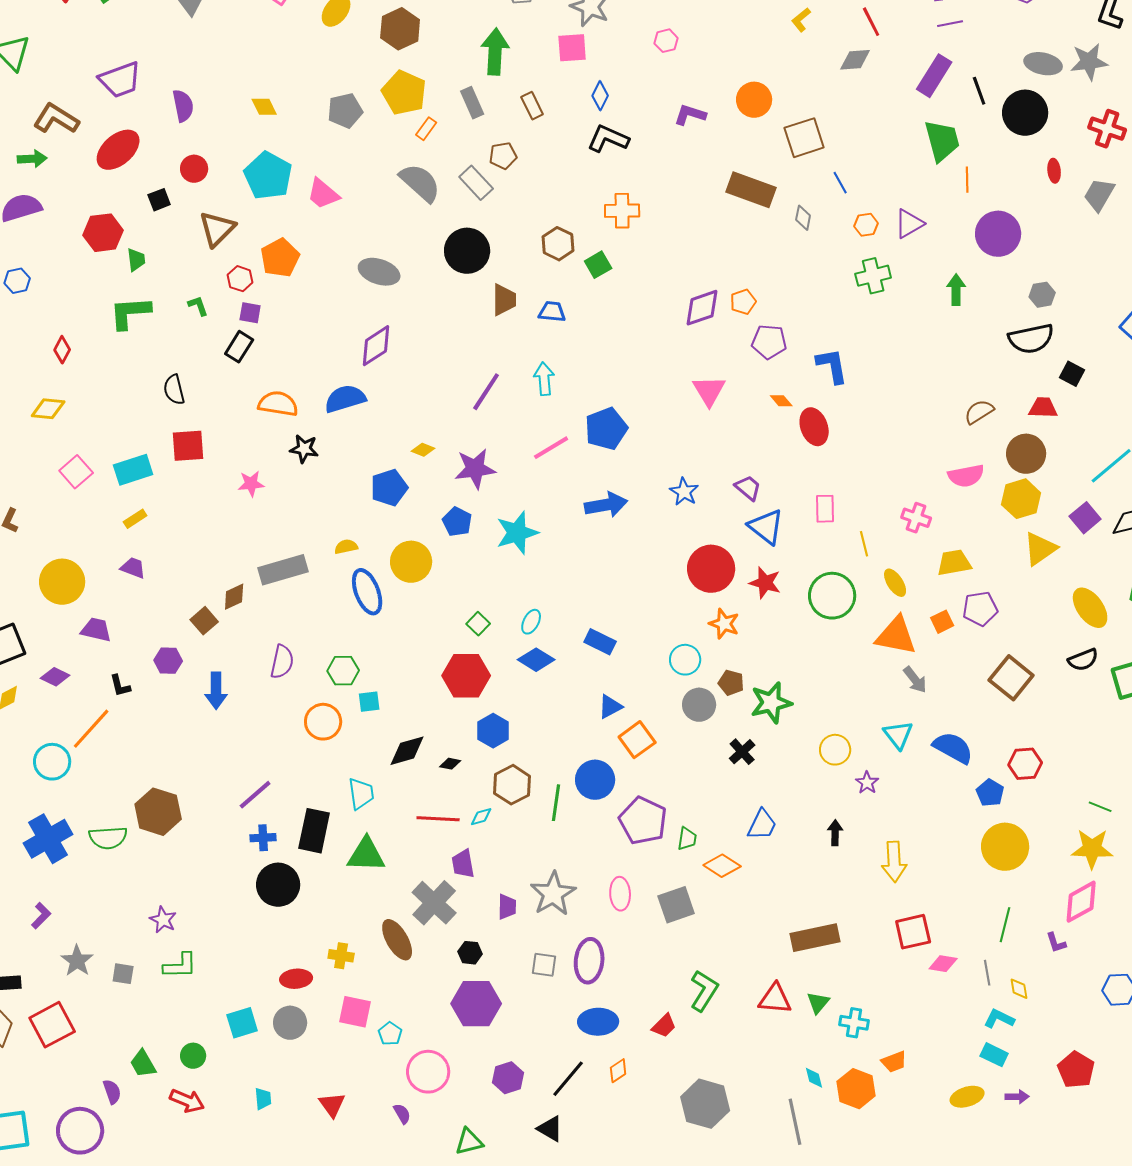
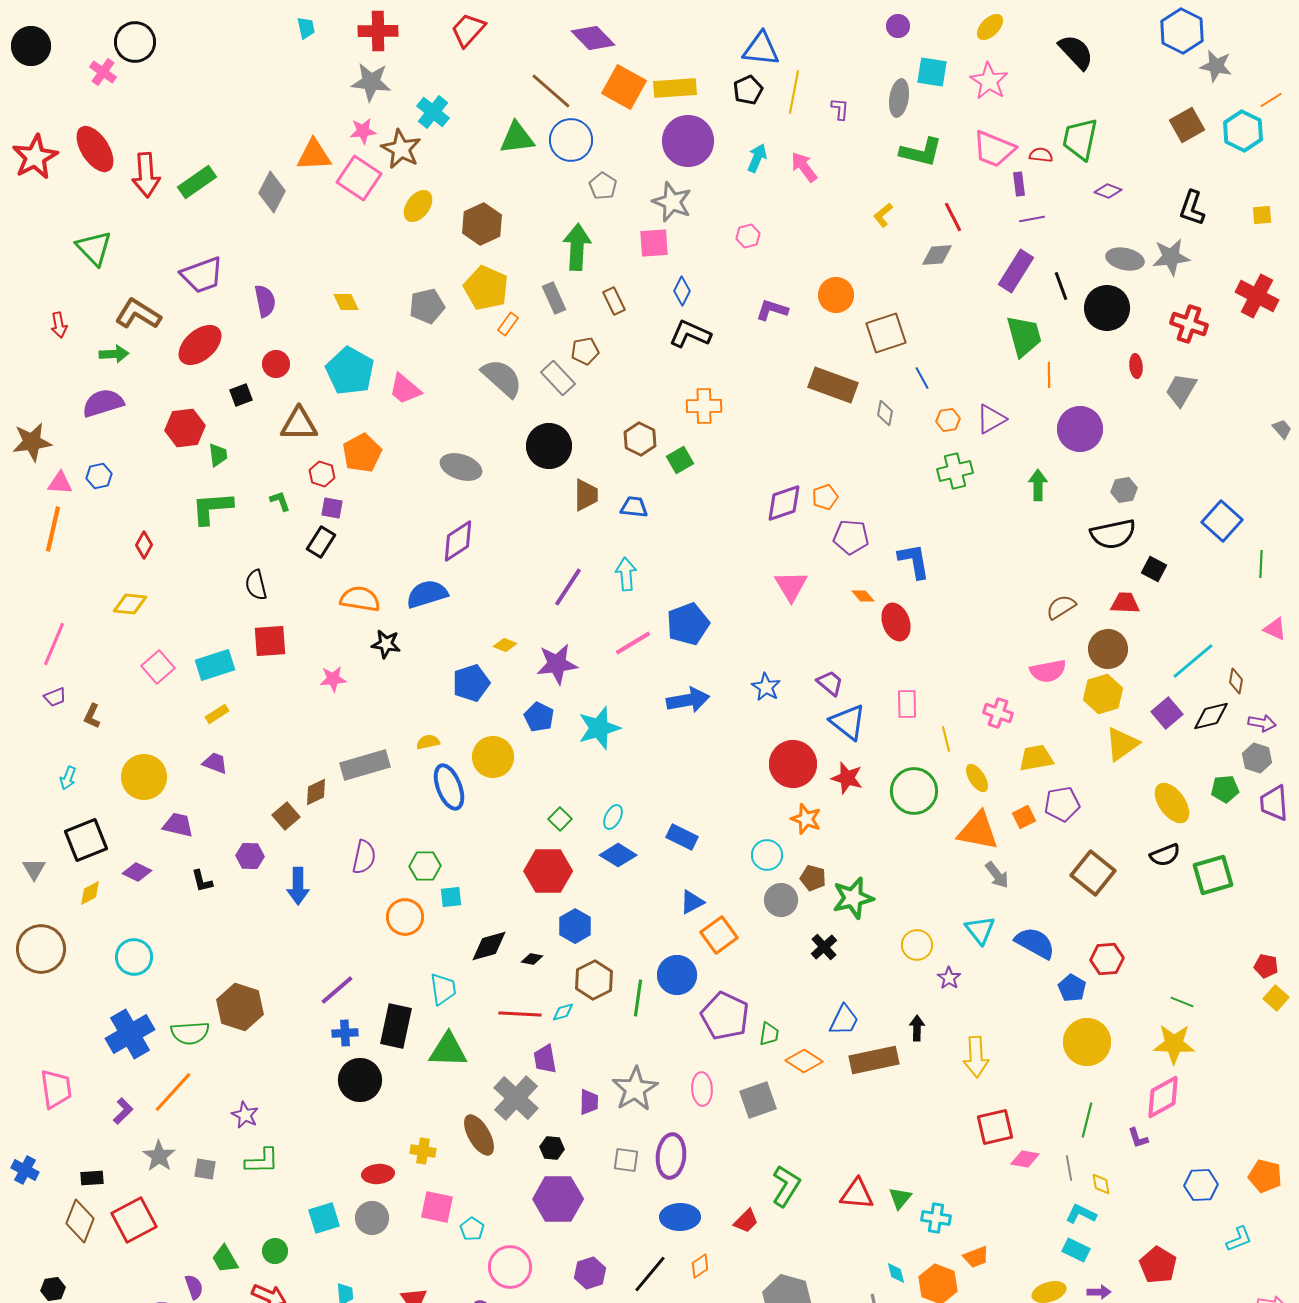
brown triangle: (217, 229) -> (299, 424), turned 45
orange line: (91, 729) -> (173, 1092), moved
brown rectangle: (815, 938) -> (874, 1060), moved

